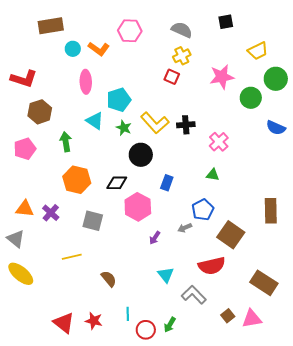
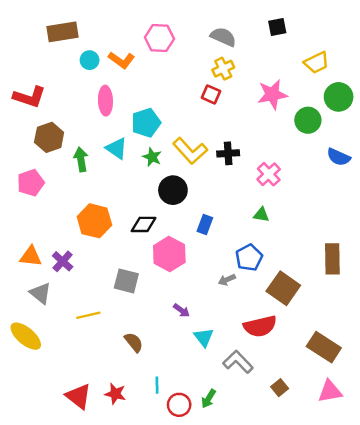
green arrow: (66, 142) -> (81, 159), moved
gray square: (93, 221) -> (126, 281), moved
purple arrow: (155, 238) -> (182, 310), moved, turned -88
gray triangle: (16, 239) -> (40, 293), moved
pink triangle: (252, 319) -> (330, 391), moved

